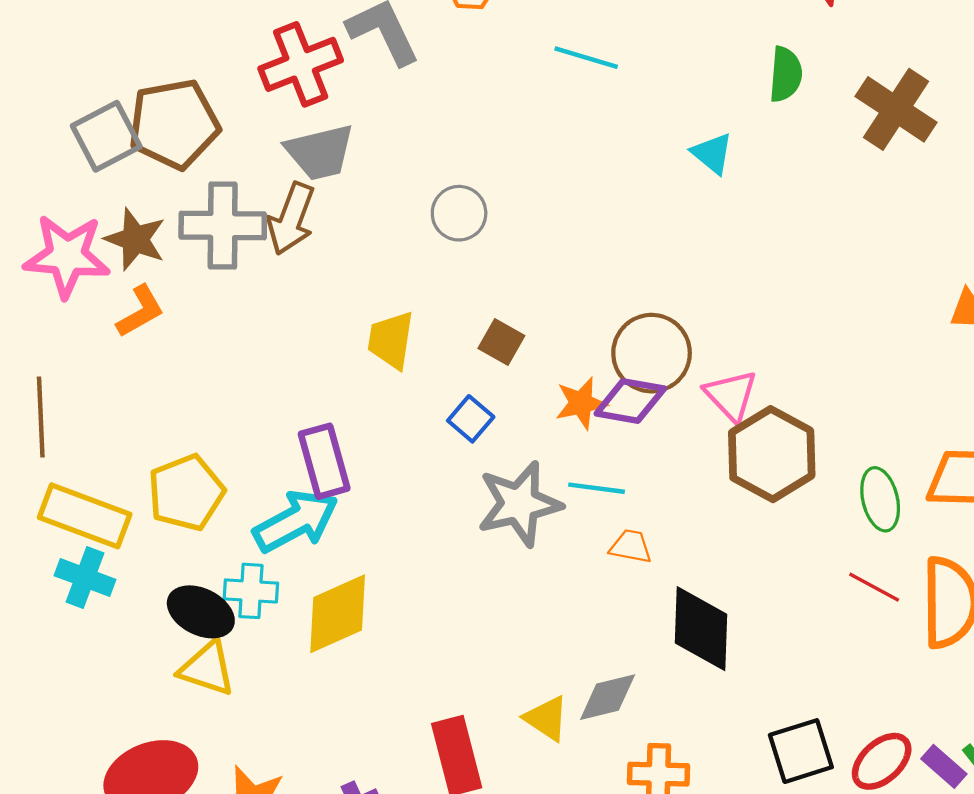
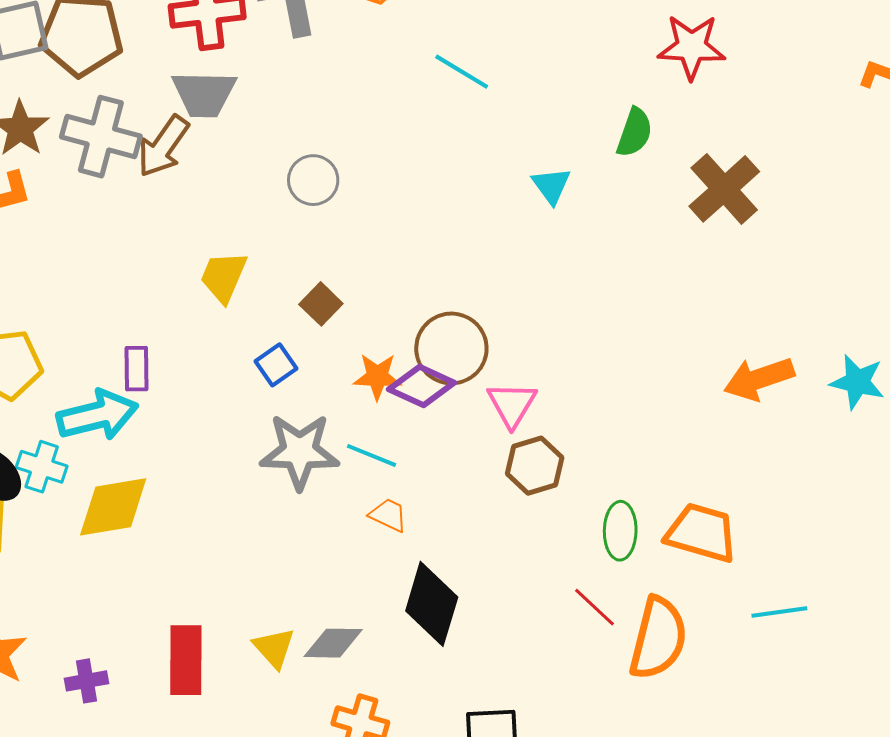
brown hexagon: (772, 454) -> (535, 466), size x0.7
purple rectangle: (324, 461) -> (136, 369), size x0.7

